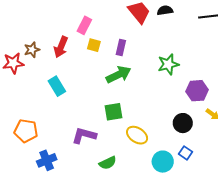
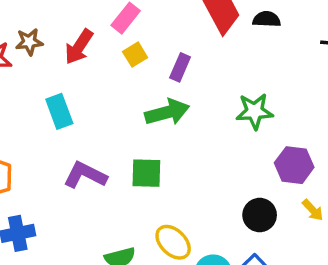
yellow square: (94, 45) -> (135, 55), turned 32
purple L-shape: (84, 135) -> (85, 175), moved
yellow ellipse: (137, 135) -> (173, 242), moved

